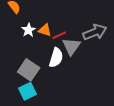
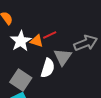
white star: (29, 30) -> (21, 41), size x1.5
red line: (59, 35) -> (50, 35), moved

